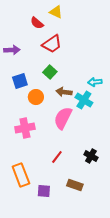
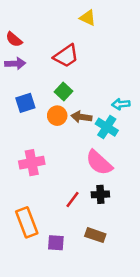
yellow triangle: (56, 12) -> (88, 18), moved
red semicircle: (37, 23) -> (14, 39), moved
orange circle: (36, 97) -> (57, 116), moved
pink semicircle: (63, 118) -> (99, 163), moved, turned -75
black cross: (91, 156) -> (100, 194), moved, turned -32

